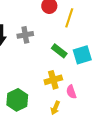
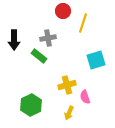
gray cross: (25, 35) -> (48, 38), moved
green rectangle: (59, 51) -> (39, 56), moved

